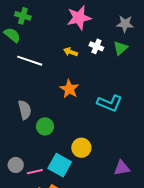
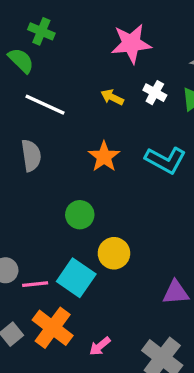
cyan L-shape: (110, 103) -> (165, 160), moved
gray semicircle: (25, 110) -> (31, 155), moved
green circle: (45, 126) -> (80, 215), moved

